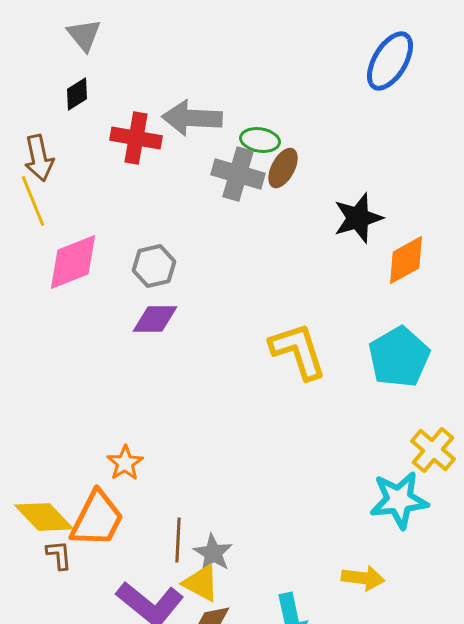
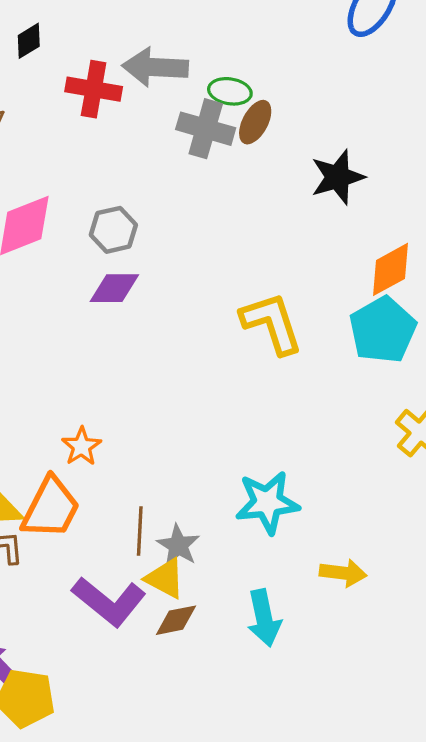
orange diamond: (406, 260) -> (390, 269), moved
cyan star: (399, 500) -> (267, 503), moved

